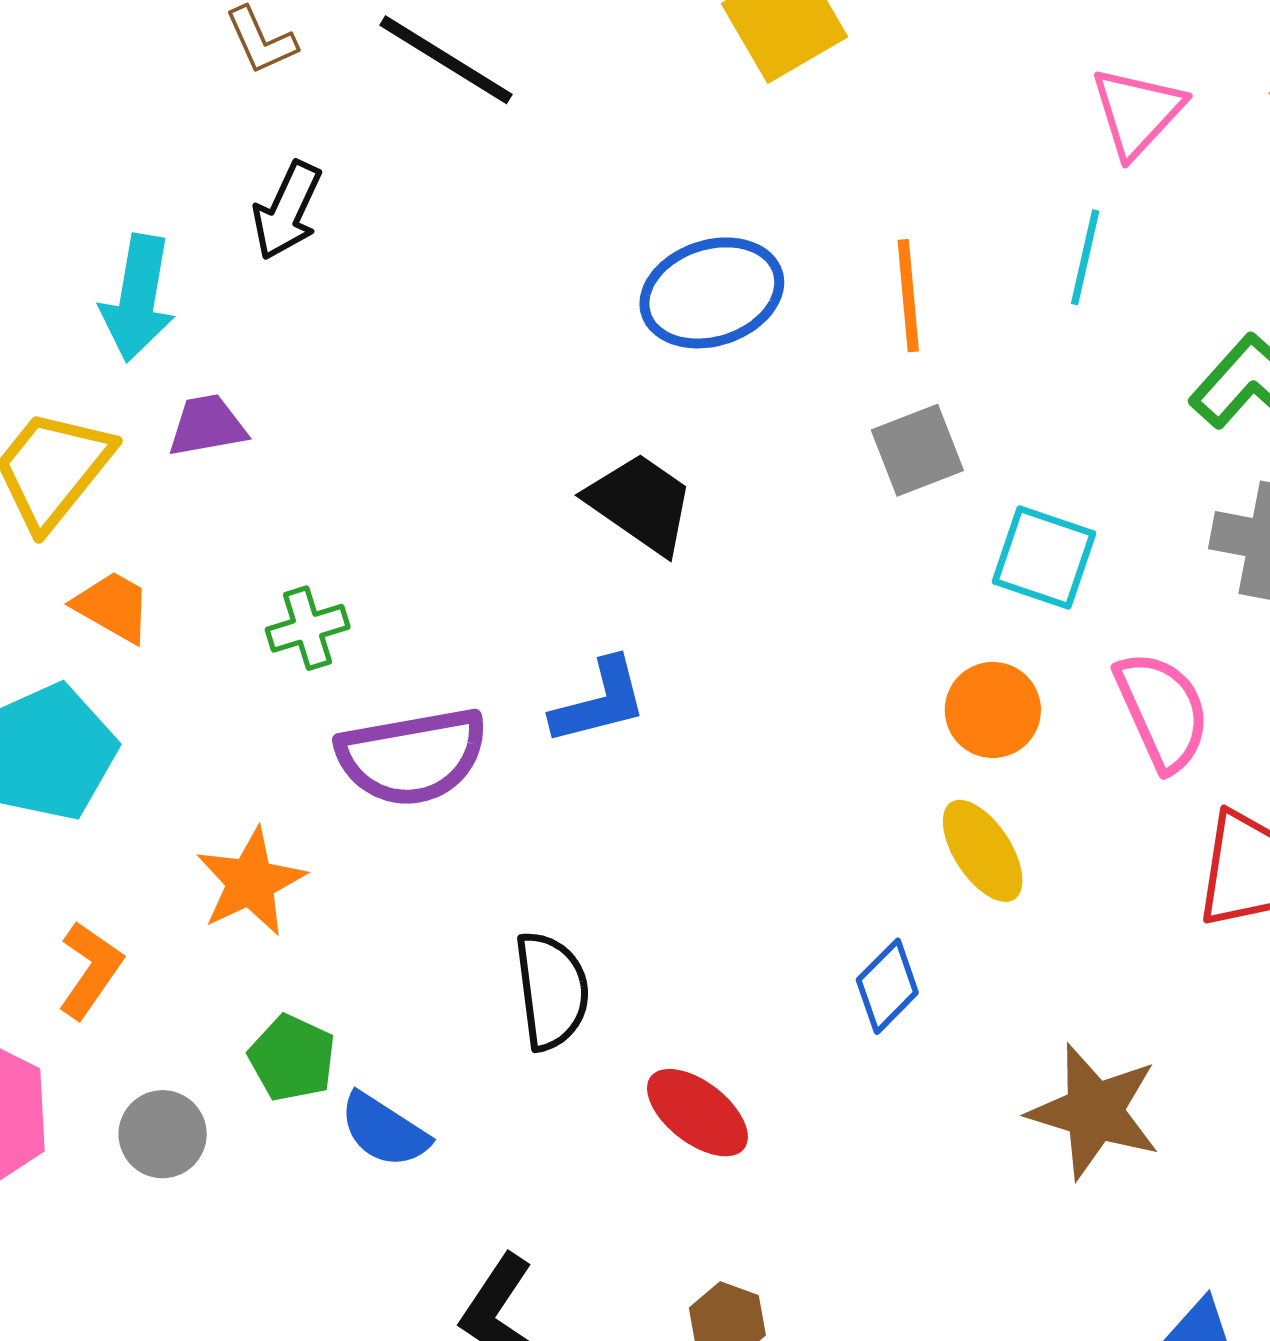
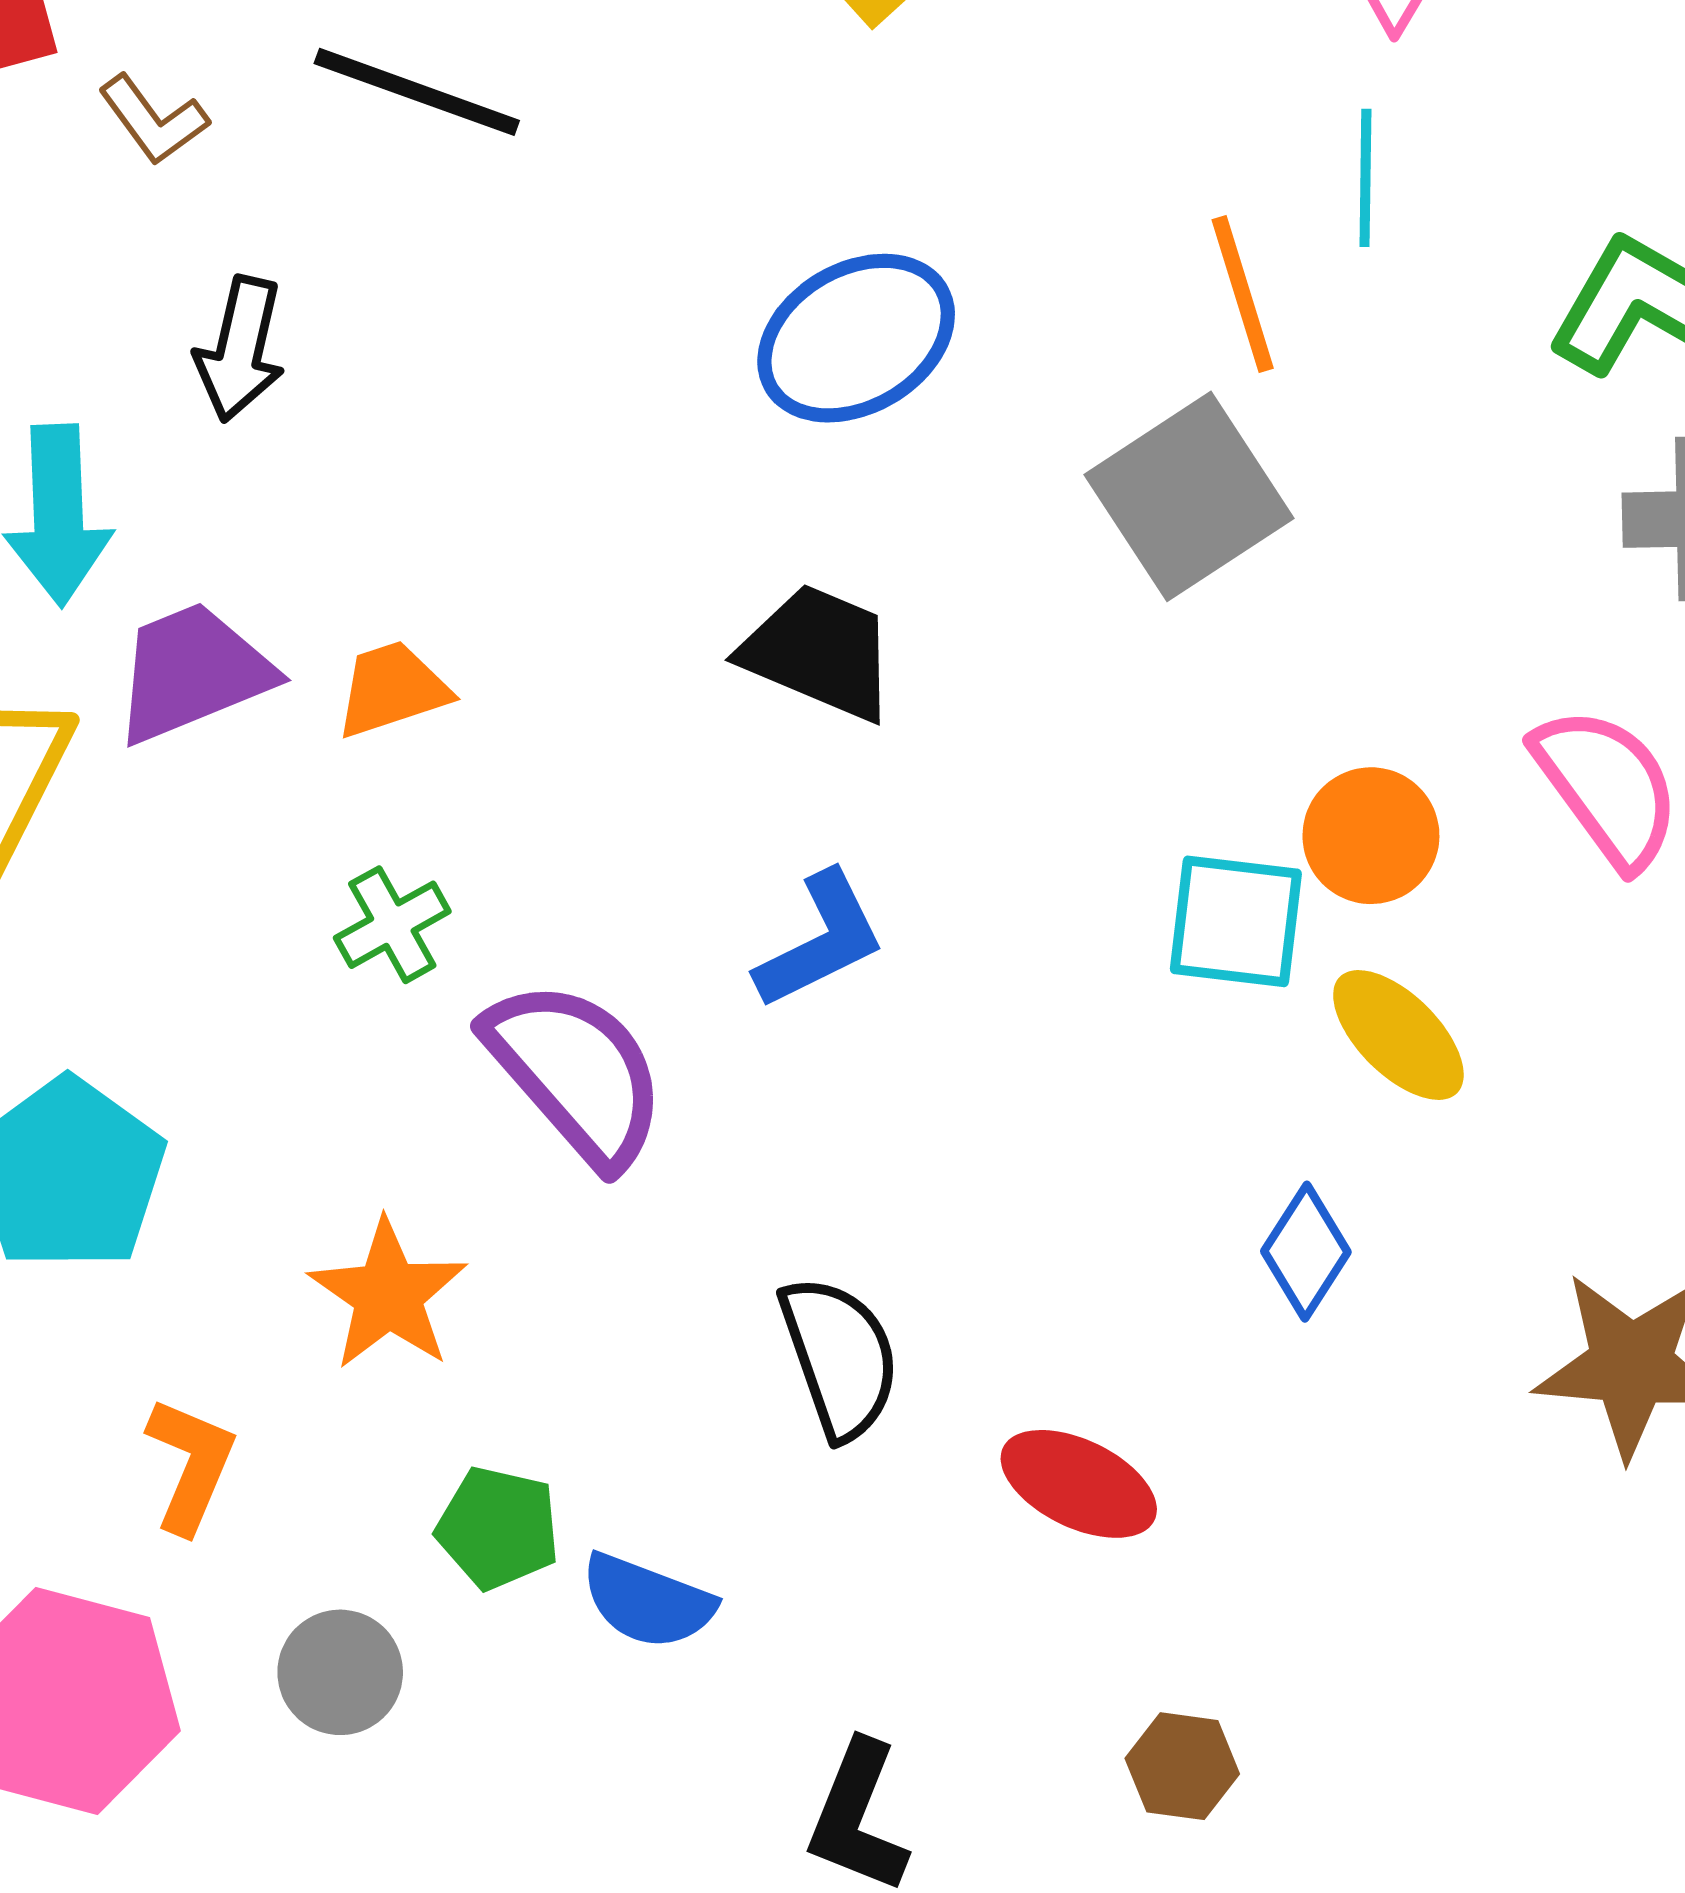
orange line: (908, 296) -> (1243, 294), moved
purple trapezoid: (207, 426) -> (192, 672), size x1.5
gray square: (917, 450) -> (1189, 496), size x1.5
cyan square: (1044, 557) -> (1236, 921), moved
orange trapezoid: (113, 607) -> (392, 689), moved, turned -36
purple semicircle: (412, 757) -> (576, 1073), turned -109

